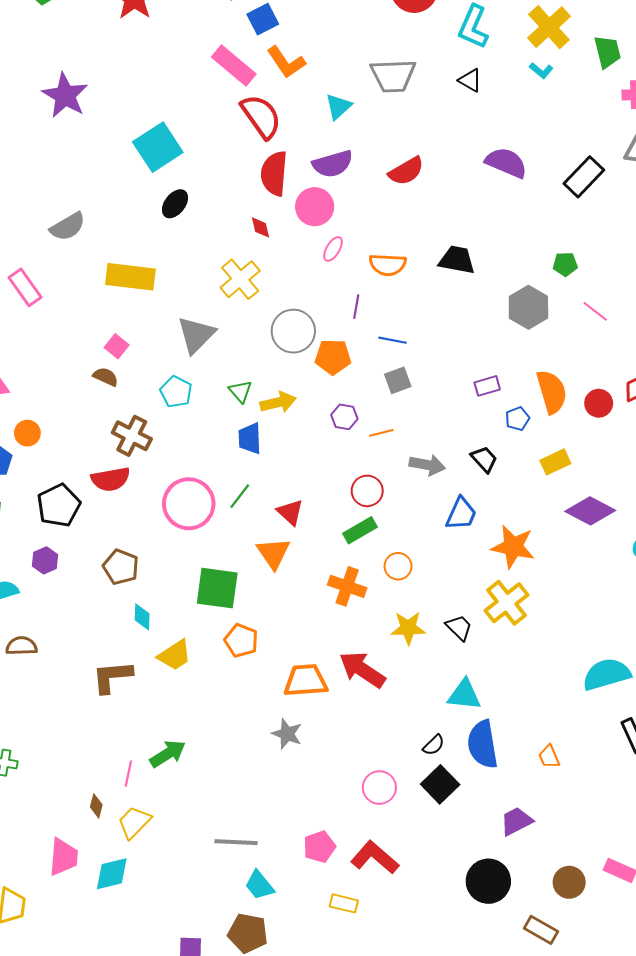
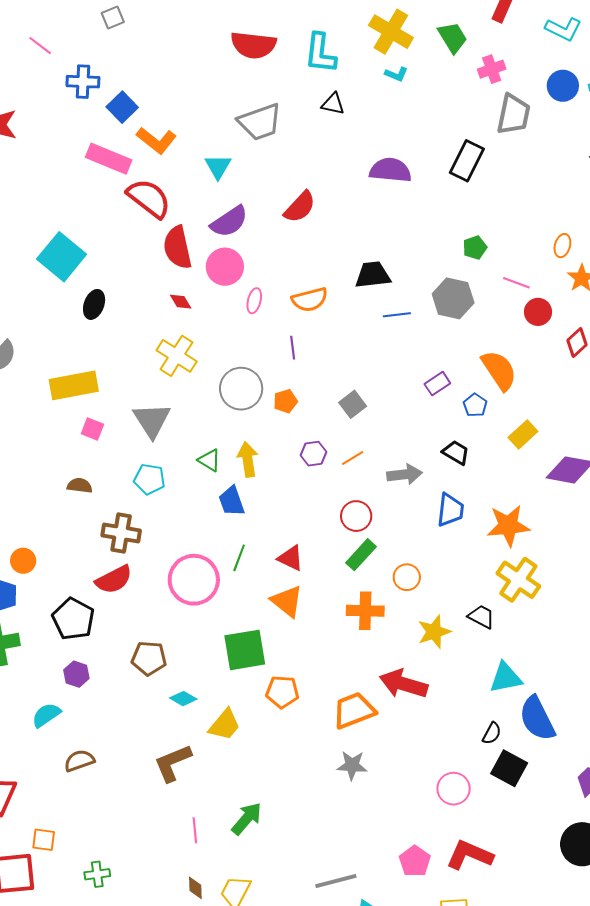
blue line: (393, 340) -> (397, 315), moved
pink square: (117, 346) -> (92, 429), moved
orange pentagon: (333, 357) -> (285, 401), size x0.7
yellow arrow: (278, 402) -> (248, 459), turned -68
red circle: (599, 403) -> (538, 312), moved
cyan diamond: (142, 617) -> (183, 699), turned -44
pink line: (128, 774) -> (195, 830), moved

